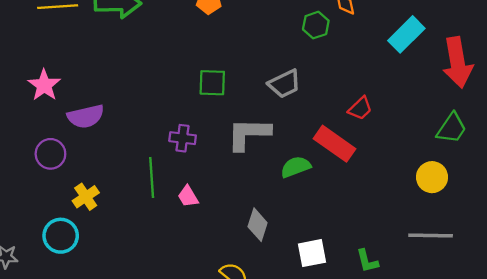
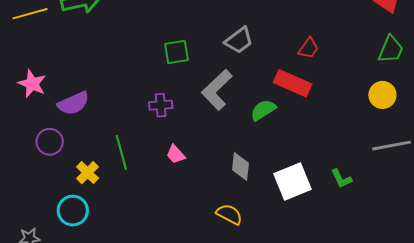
gray L-shape: (249, 134) -> (217, 90), turned -33
green line: (152, 177) -> (121, 153), moved
white square: (312, 253) -> (292, 181), size x1.4

